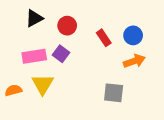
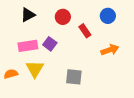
red circle: (67, 26) -> (63, 17), moved
blue circle: (133, 35) -> (108, 16), moved
gray square: (114, 93) -> (74, 77), moved

